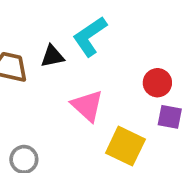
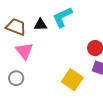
pink triangle: (87, 106) -> (24, 51), moved

